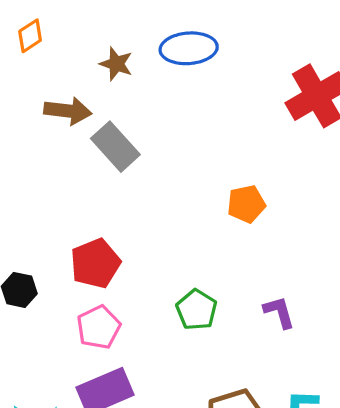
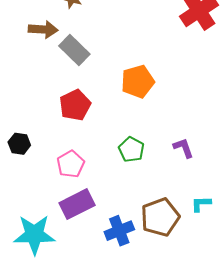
orange pentagon: (246, 204) -> (138, 81), moved, size x1.4
red pentagon: (95, 263) -> (75, 105), moved

